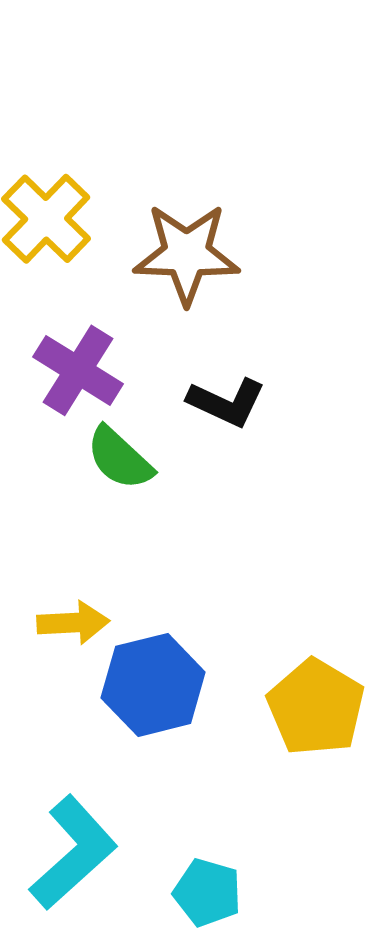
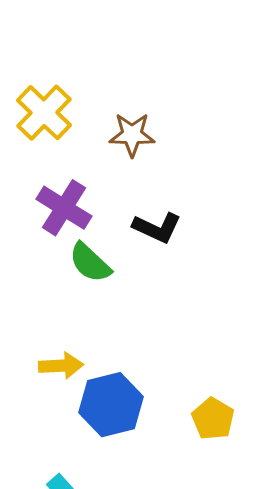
brown star: (187, 254) -> (132, 135), size x0.7
yellow pentagon: (316, 707) -> (213, 419), size x0.7

